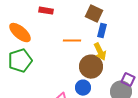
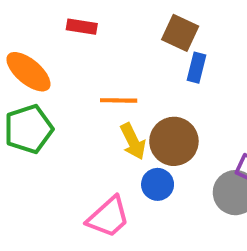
orange line: (72, 41) -> (119, 100), moved
yellow arrow: (100, 52) -> (133, 141), moved

